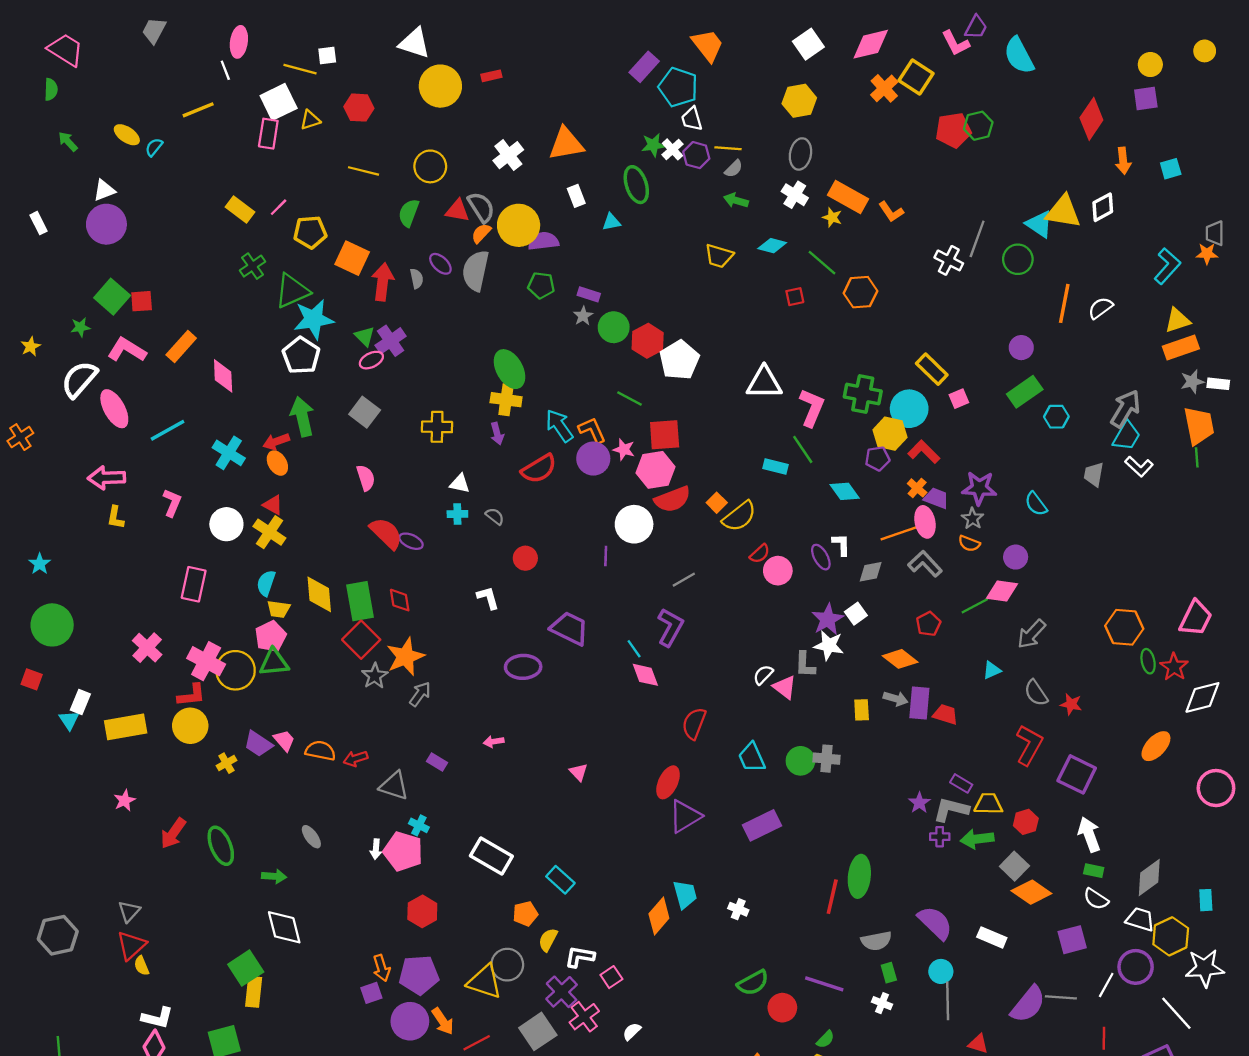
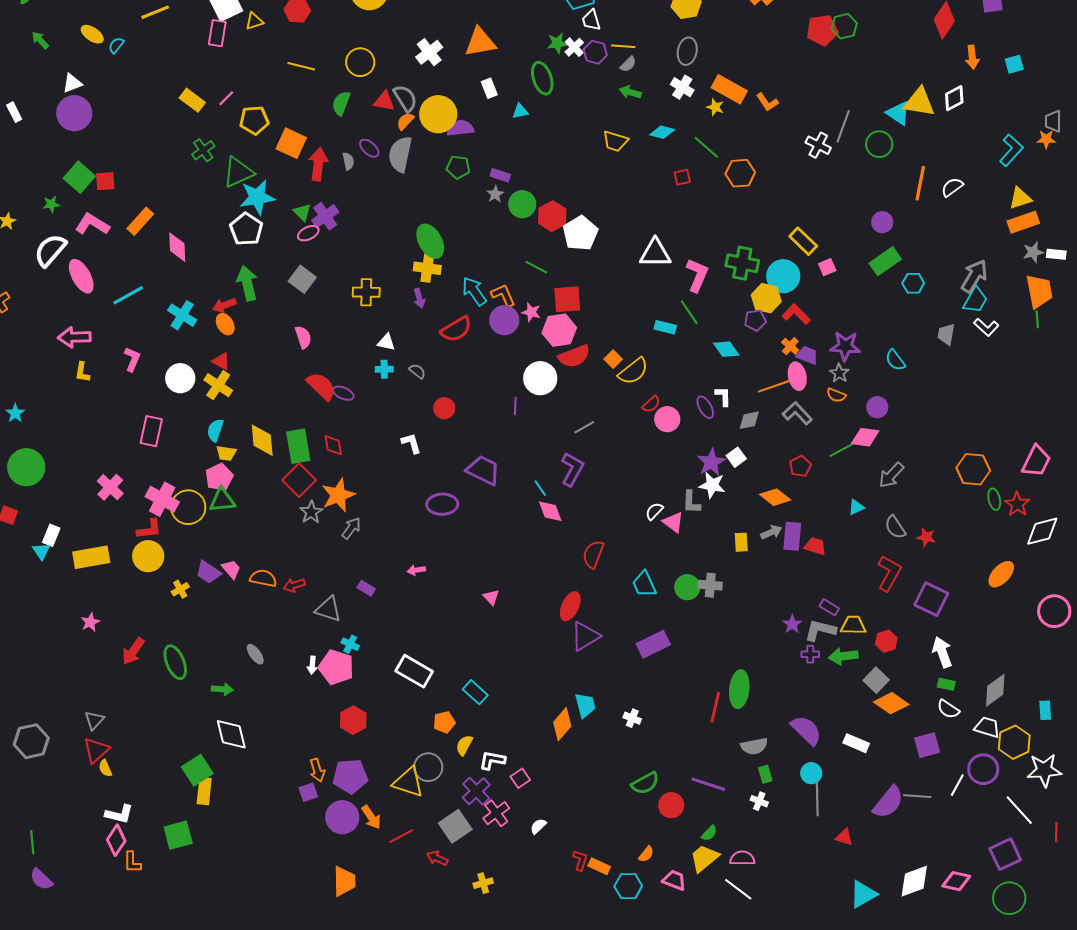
gray arrow: (896, 699) -> (771, 532), turned -40
red line: (1104, 1038) -> (1056, 832), moved

